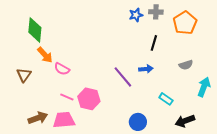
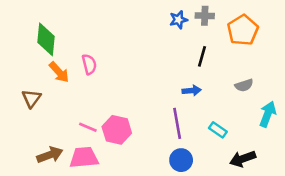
pink semicircle: (62, 69) -> (89, 64), moved, turned -133
purple line: (123, 77) -> (177, 123), moved, turned 30

